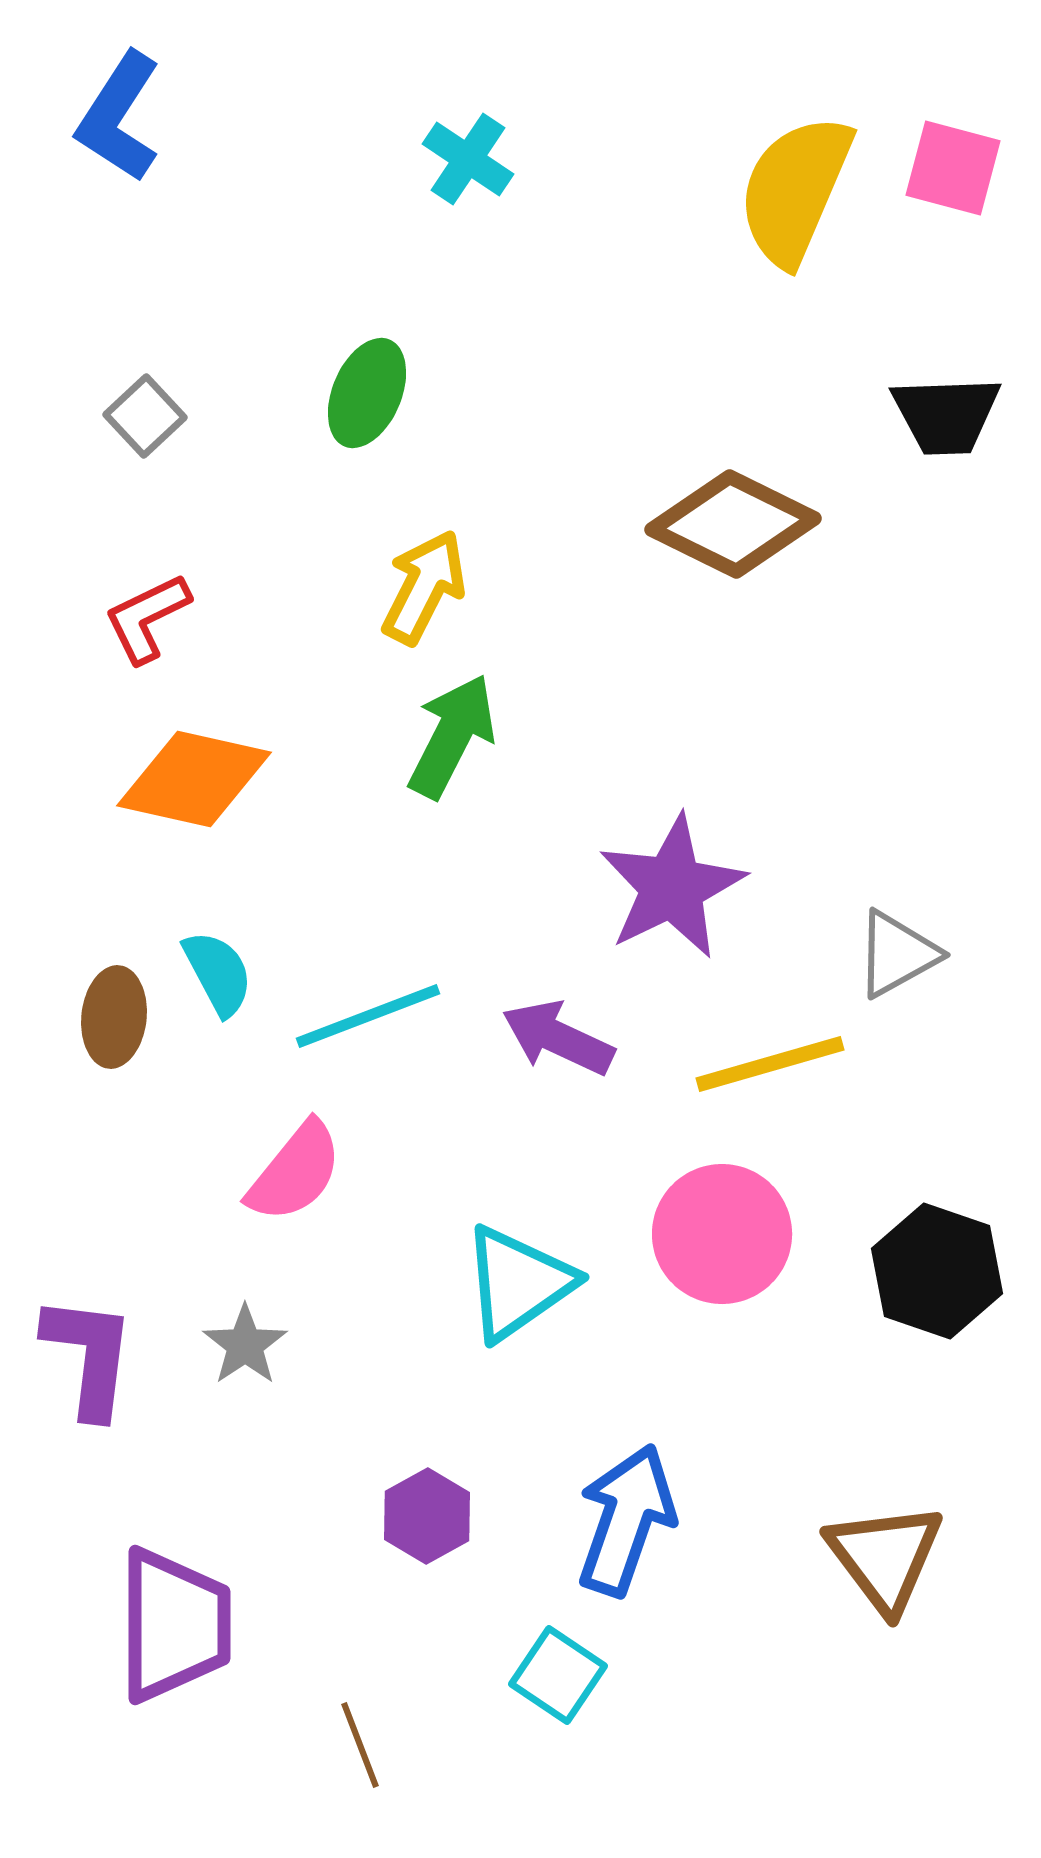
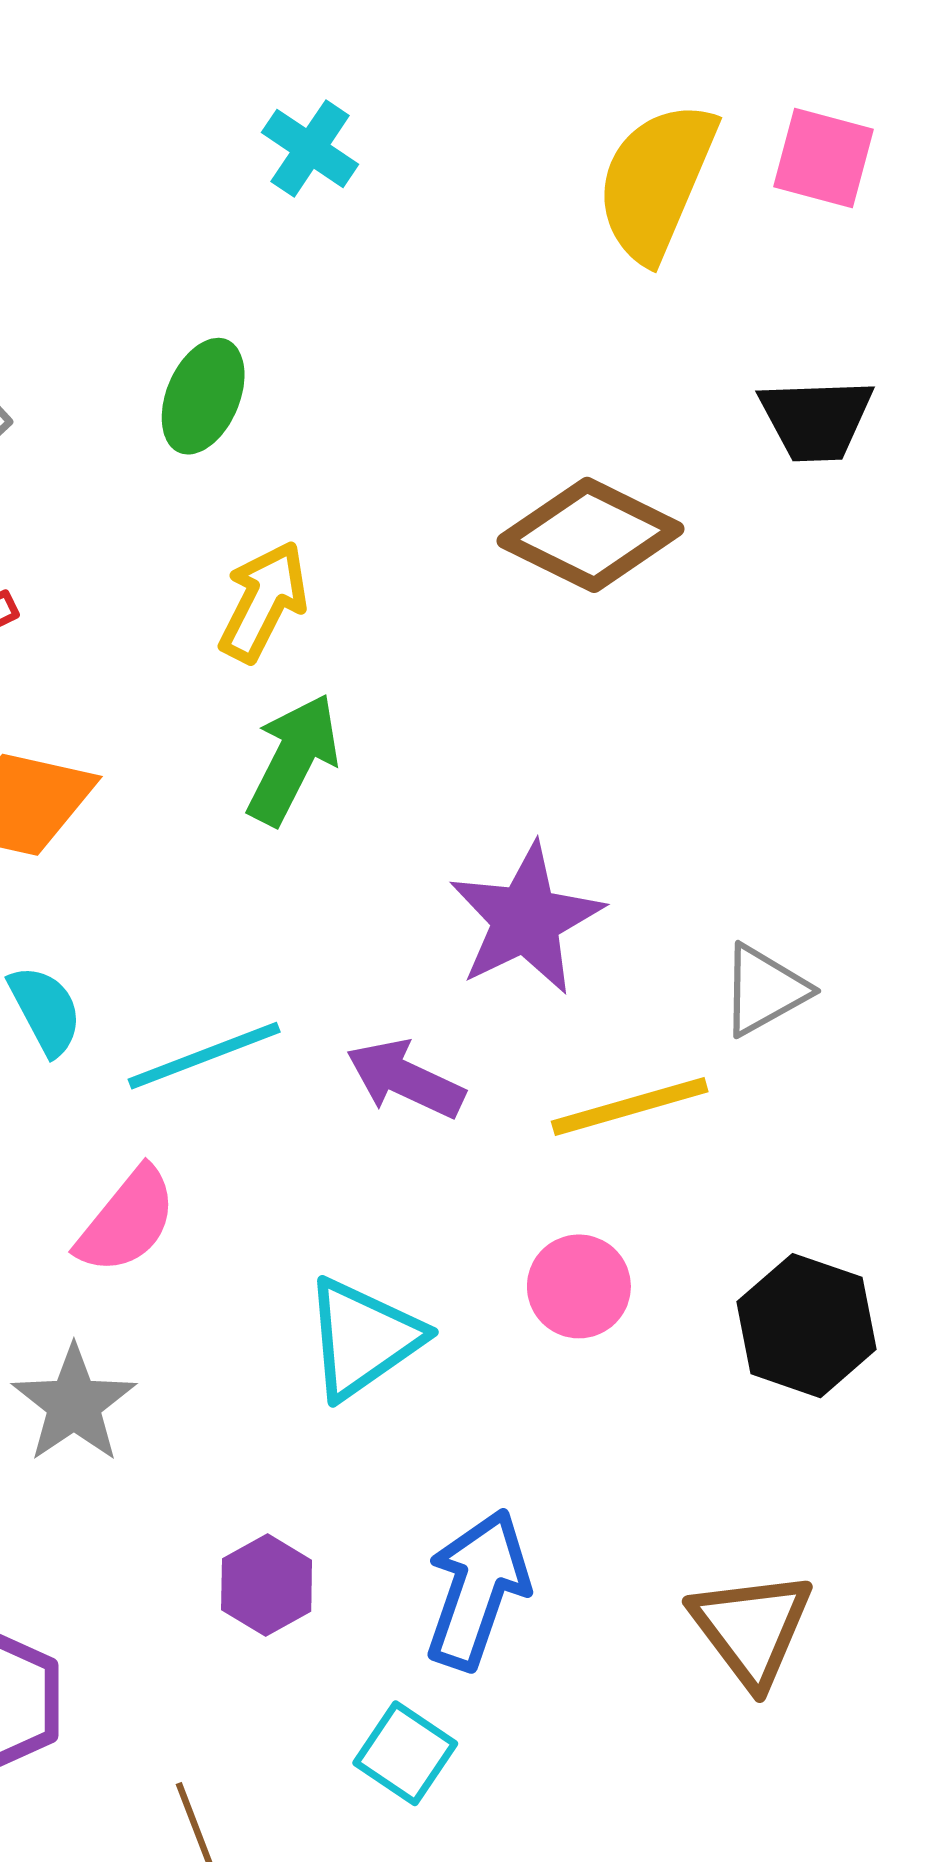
pink circle: (722, 1234) -> (579, 1286), size x0.7
gray star: (245, 1345) -> (74, 1404), size x1.4

